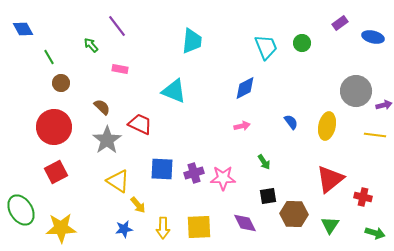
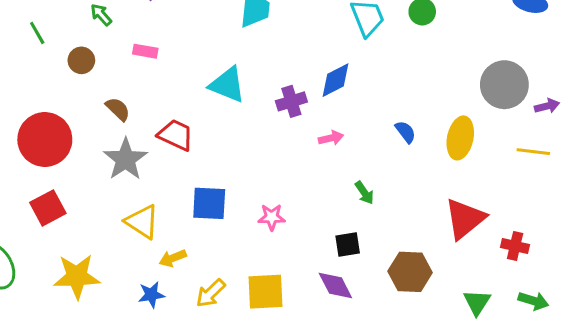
brown circle: (61, 83) -> (81, 60), moved
purple cross: (194, 173) -> (291, 101), moved
pink star: (223, 178) -> (272, 217), moved, size x0.7
black square: (268, 196) -> (348, 244), moved
yellow arrow: (138, 205) -> (173, 258), turned 108
green triangle: (330, 225) -> (477, 302), moved
yellow star: (61, 228) -> (77, 276), moved
yellow arrow: (163, 228) -> (211, 293), turned 45

